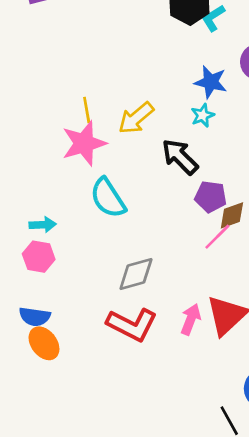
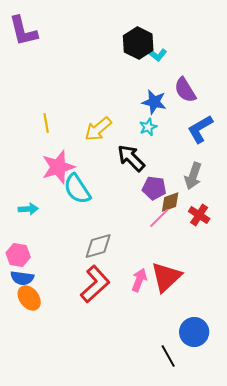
cyan L-shape: (213, 18) -> (156, 54), turned -110
yellow line: (87, 110) -> (46, 123), moved
pink star: (84, 143) -> (58, 167), moved
pink hexagon: (39, 257) -> (18, 255), moved
red L-shape: (132, 325) -> (95, 284), turned -69

